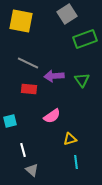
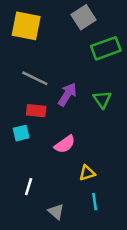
purple arrow: (54, 76) -> (67, 94), turned 126
cyan square: (10, 121) -> (21, 133), moved
white line: (23, 150) -> (29, 187), turned 32
gray triangle: (32, 170) -> (56, 212), moved

